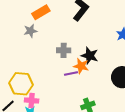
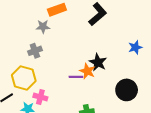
gray cross: (64, 50) -> (35, 51), moved, turned -32
pink cross: (32, 100) -> (40, 97), moved

